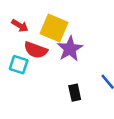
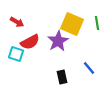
yellow square: (54, 28) -> (72, 24), moved
red semicircle: (36, 50) -> (30, 42), turned -48

